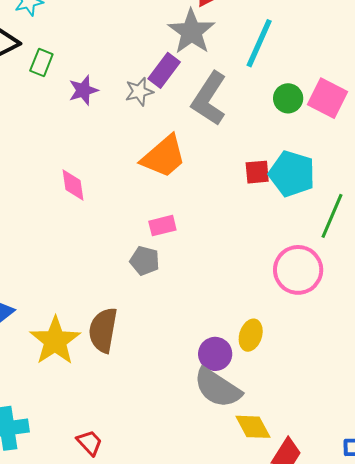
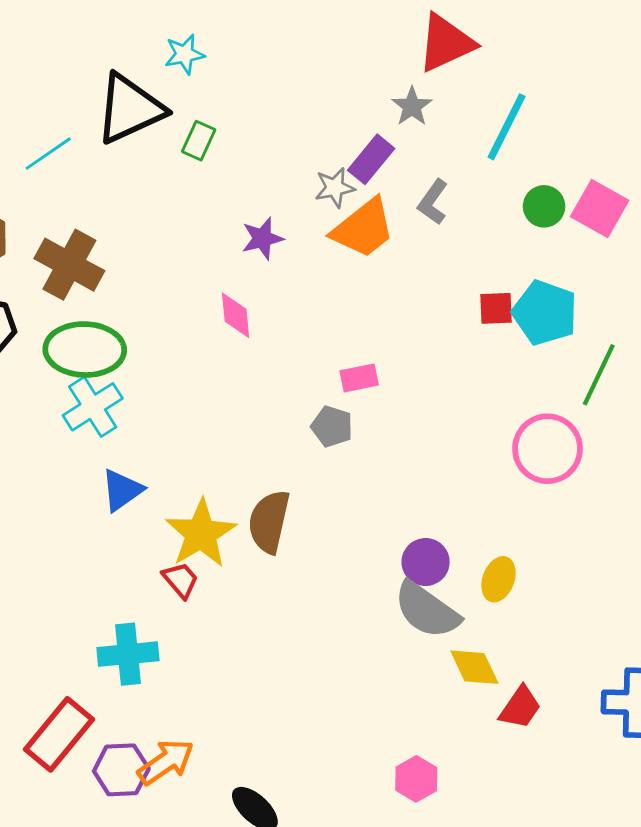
gray star: (191, 32) -> (412, 106), size x0.6
purple star: (83, 90) -> (262, 238), moved
gray L-shape: (209, 99) -> (433, 202), size x0.6
orange trapezoid: (164, 157) -> (363, 228), moved
yellow ellipse: (251, 335) -> (498, 579), moved
red trapezoid: (89, 443) -> (181, 580), moved

